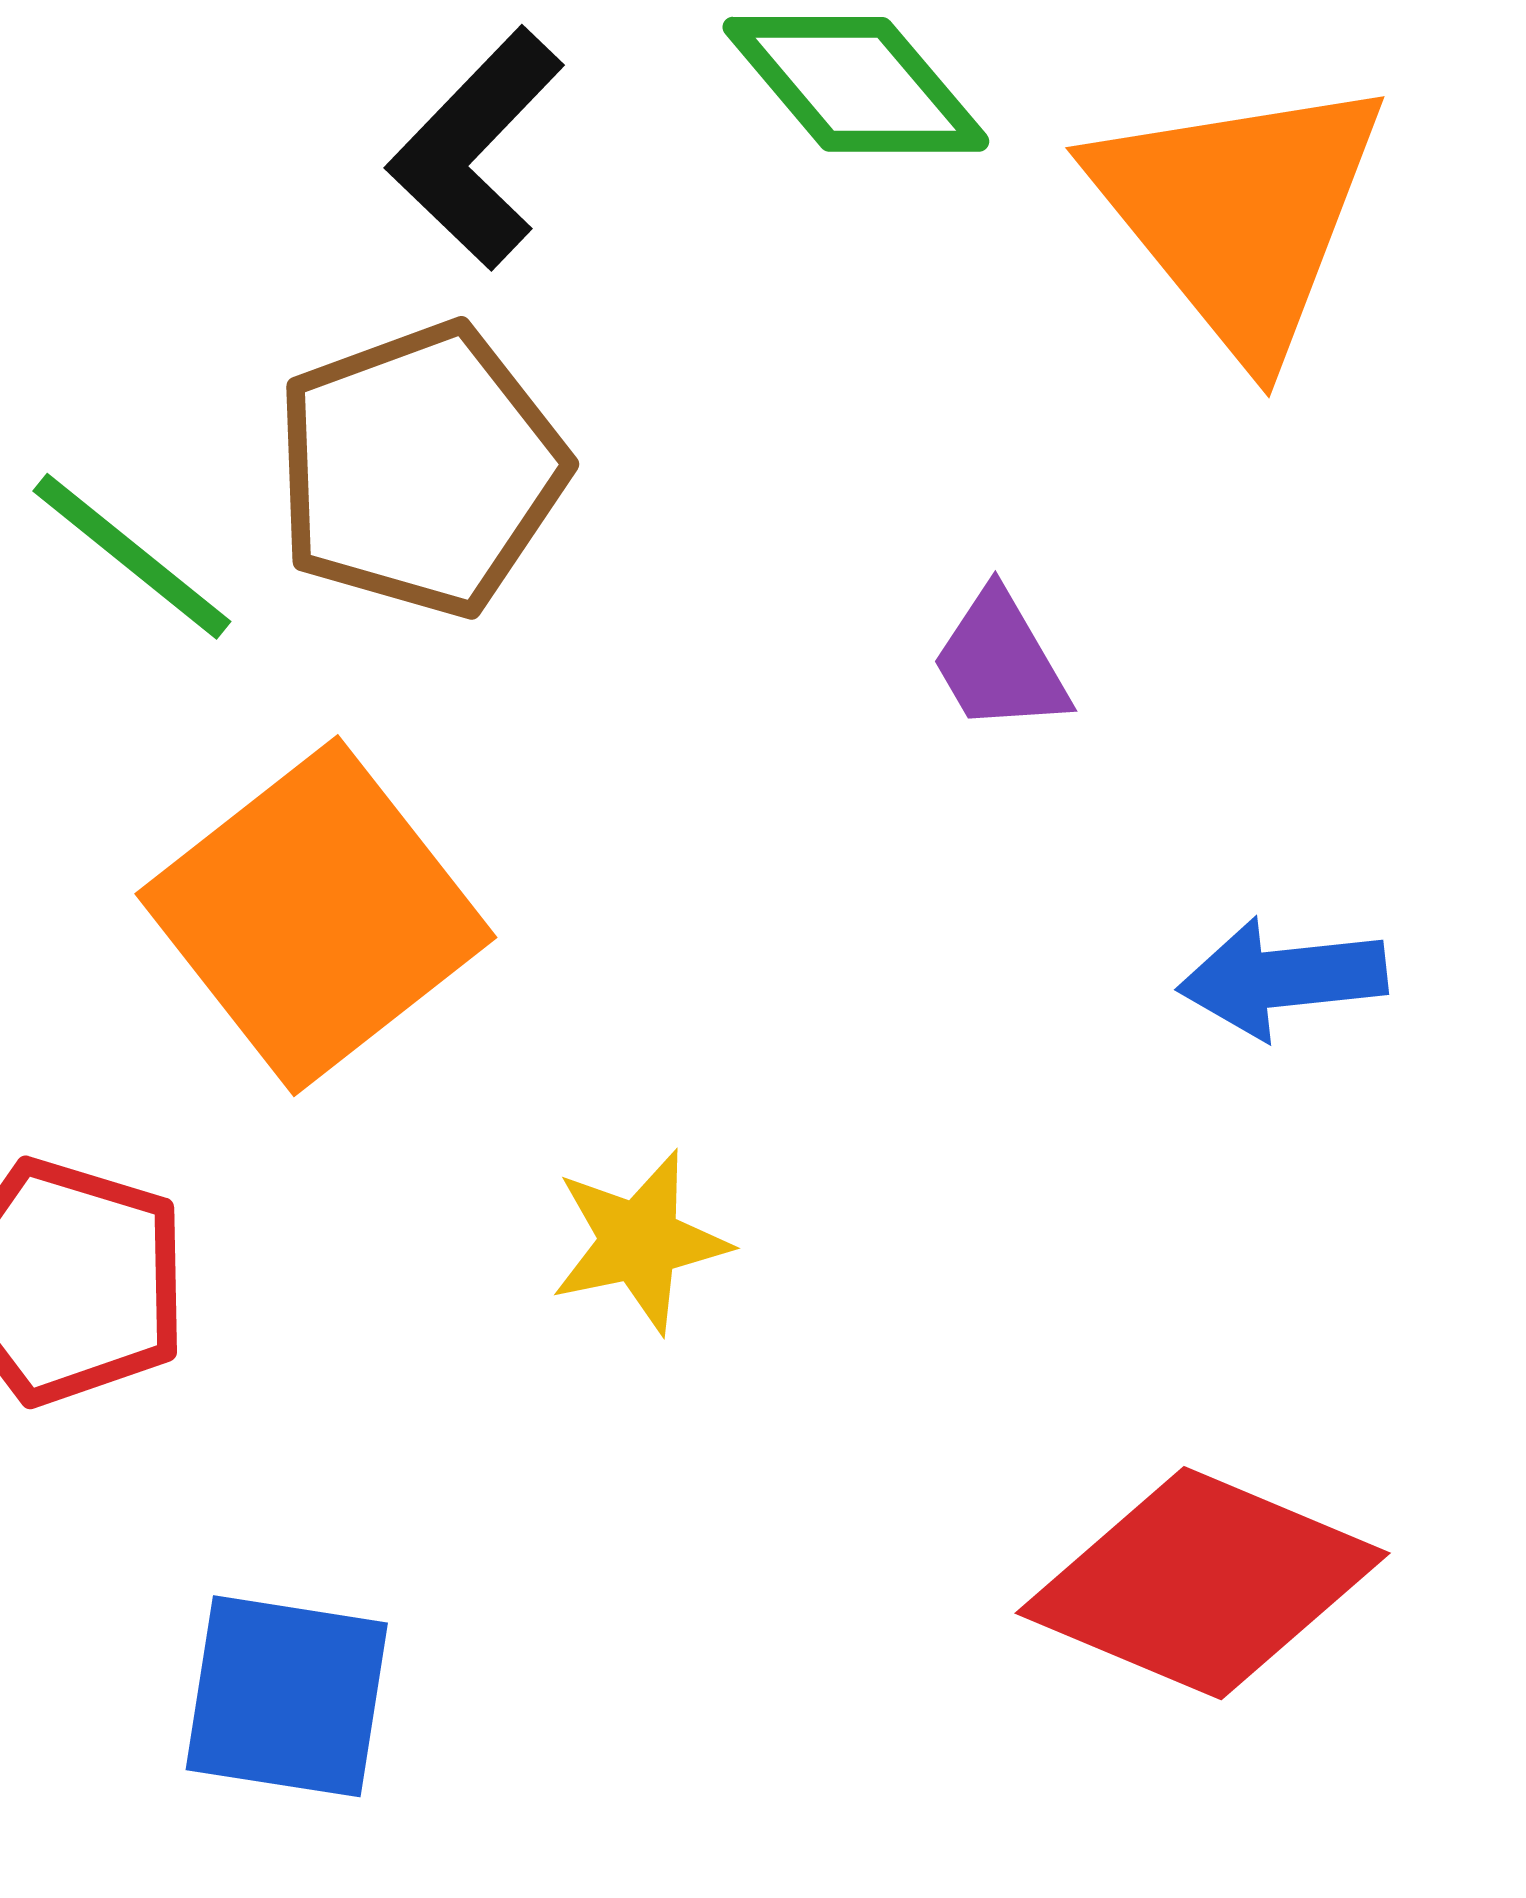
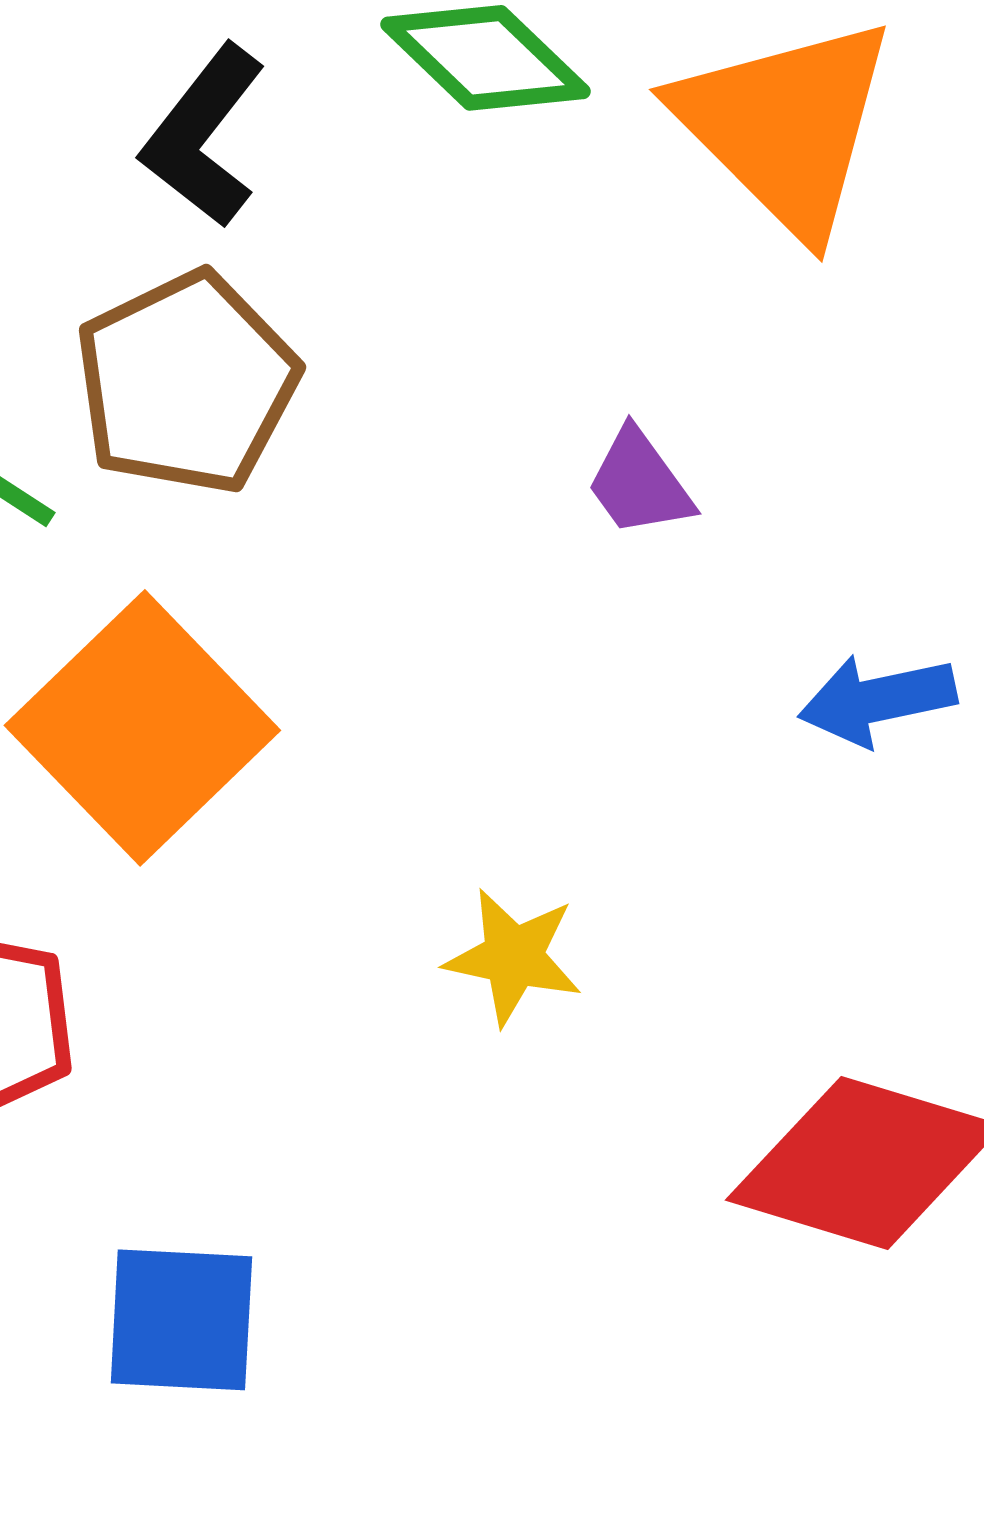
yellow star: (640, 1242) -> (513, 957), moved, turned 30

